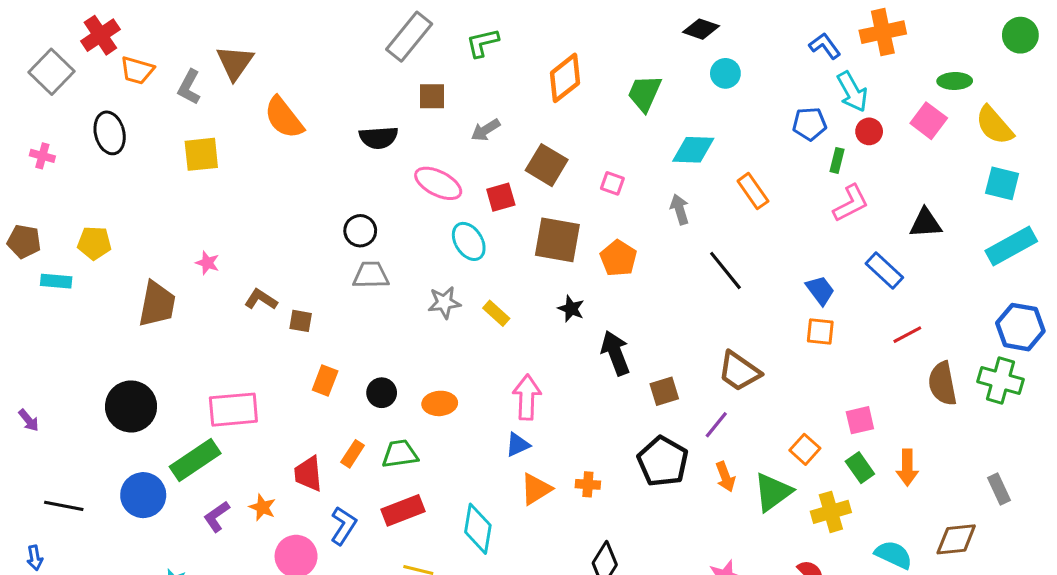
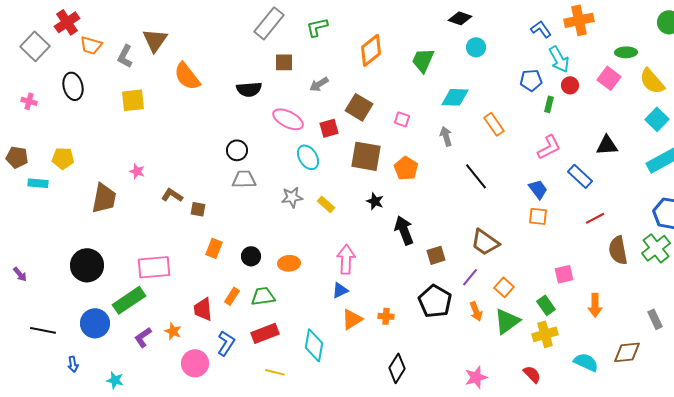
cyan square: (1002, 183) -> (657, 119), turned 30
pink L-shape: (851, 203) -> (549, 147), moved
green cross: (1000, 381) -> (656, 248), turned 36
orange square: (805, 449) -> (504, 287), moved
green rectangle: (860, 468) -> (546, 305), moved
blue arrow: (35, 558) -> (73, 364), moved

